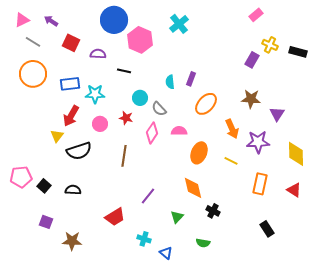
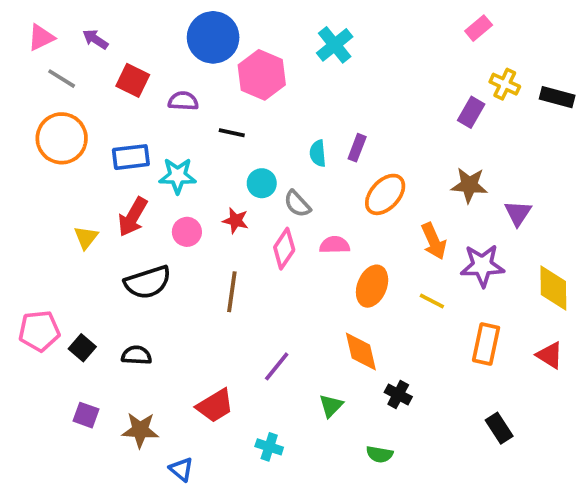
yellow triangle: (57, 136) -> (86, 237), moved
brown star: (72, 241) -> (140, 430), moved
blue triangle: (166, 253) -> (181, 469), moved

